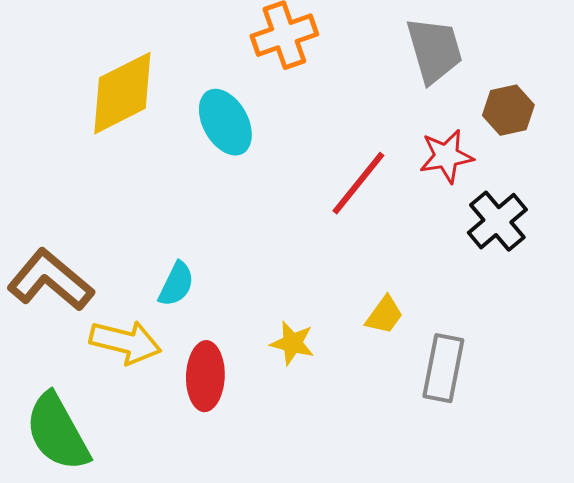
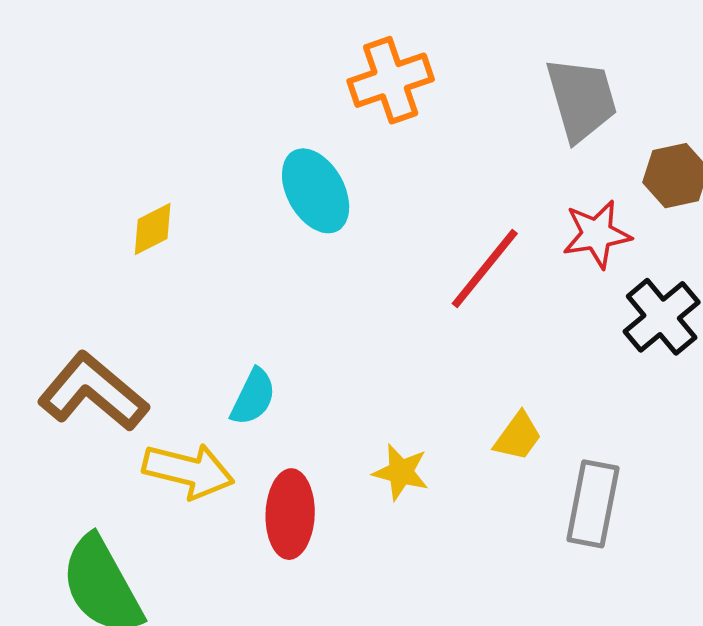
yellow diamond: (122, 93) -> (153, 229), moved, size x0.5

